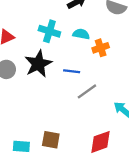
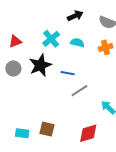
cyan cross: (49, 31) -> (51, 39), turned 30
orange cross: (101, 48) -> (106, 47), moved

